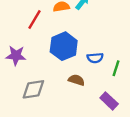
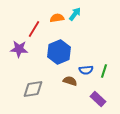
purple star: (16, 56) -> (19, 49), moved
blue semicircle: (95, 58) -> (86, 70), moved

